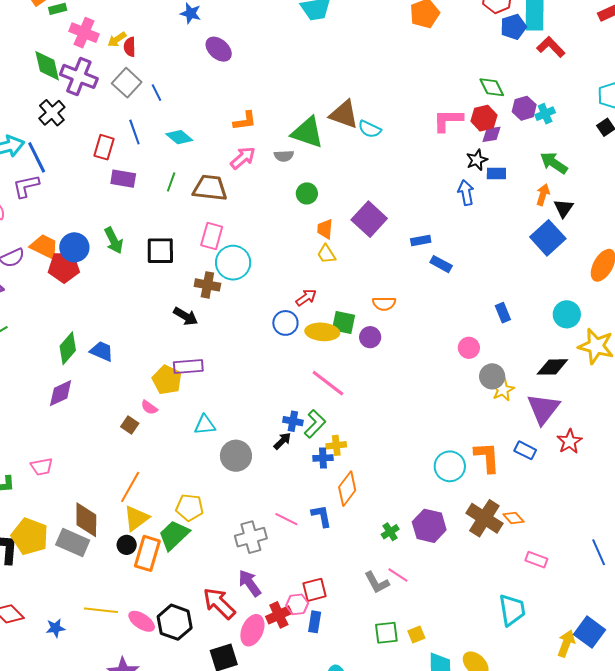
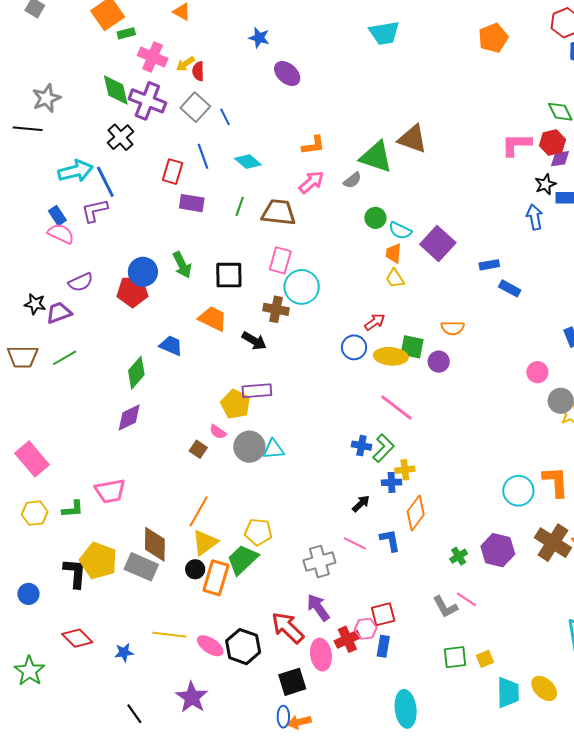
cyan semicircle: (370, 129) -> (400, 231), moved
gray semicircle: (284, 156) -> (352, 180), turned -36
orange trapezoid: (44, 247) -> (213, 319), moved
blue trapezoid: (102, 351) -> (171, 346), moved
black arrow: (282, 441) -> (361, 504), moved
gray circle: (236, 456) -> (249, 447), moved
pink trapezoid: (42, 467) -> (110, 491), size x1.4
pink ellipse: (252, 630) -> (321, 655), turned -32

